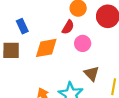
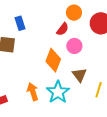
orange diamond: (46, 48) -> (53, 60), moved, turned -65

